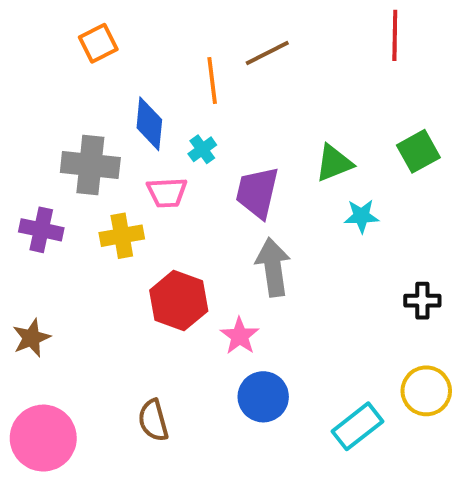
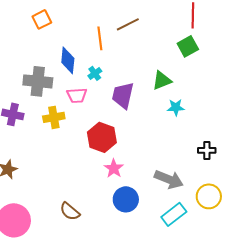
green square: (418, 151) -> (188, 46), moved
gray arrow: (273, 267) -> (169, 179), moved, turned 120
red hexagon: (179, 301) -> (102, 137), moved
brown semicircle: (153, 420) -> (70, 211), turned -35

